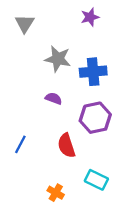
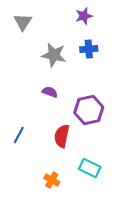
blue cross: (93, 72) -> (89, 49), moved, size x0.7
red semicircle: (66, 146) -> (62, 136), turned 30

